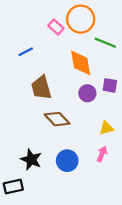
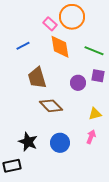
green line: (105, 43) -> (94, 51), moved
orange diamond: (81, 63) -> (60, 47), moved

